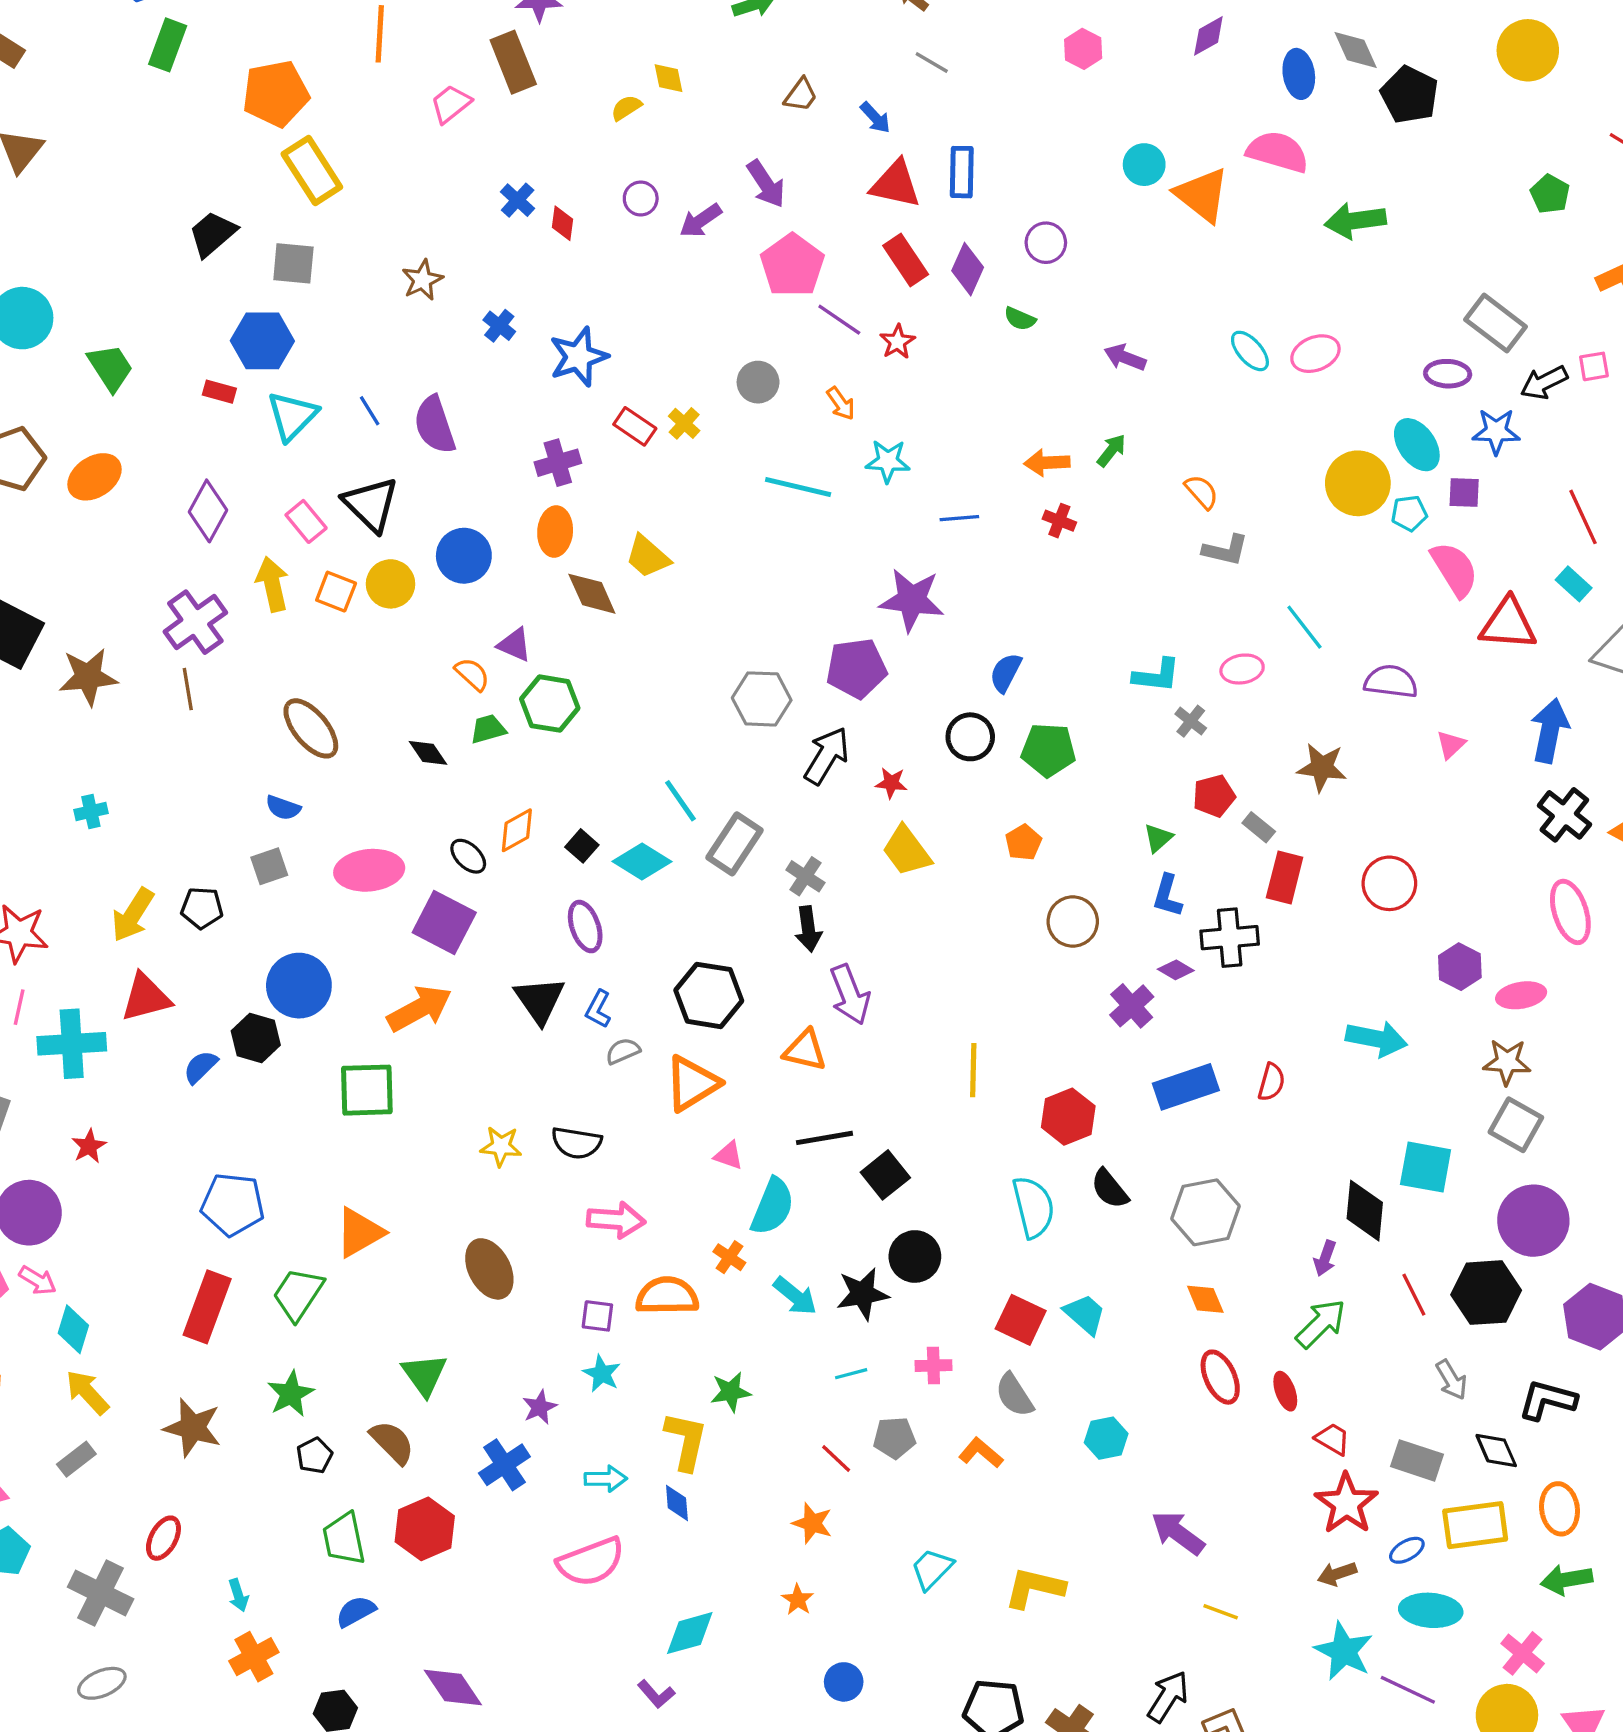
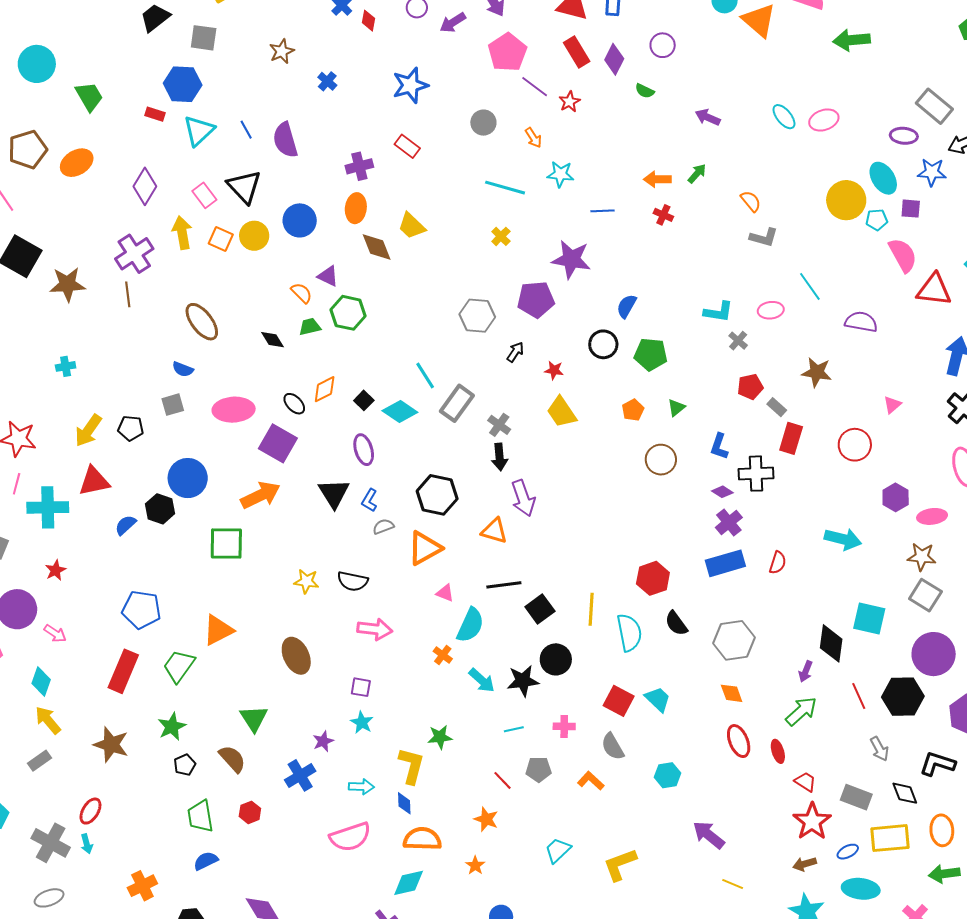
blue star: (579, 357) -> (410, 85), moved
yellow cross: (684, 423) -> (501, 236), moved
pink triangle: (1451, 745) -> (892, 405), moved
black arrow: (827, 756) -> (515, 352), size x0.6
green triangle: (1158, 838) -> (676, 408), moved
purple cross: (1132, 1006) -> (729, 522), moved
yellow line: (973, 1070) -> (591, 609), moved
pink arrow: (38, 1280) -> (55, 633), moved
orange semicircle: (667, 1296) -> (422, 839), moved
red hexagon: (425, 1529) -> (250, 812), size x0.6
yellow L-shape: (1035, 1588) -> (620, 865), turned -36
cyan arrow: (238, 1595) -> (87, 844), moved

